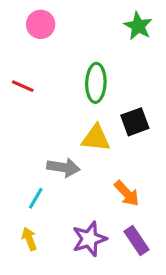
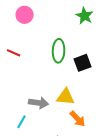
black square: (135, 122) -> (83, 63), moved
yellow triangle: (96, 138) -> (66, 97), moved

